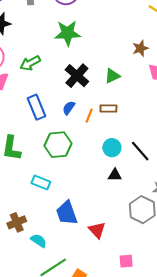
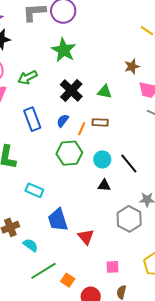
green star: (68, 33) -> (64, 50), turned 30
green triangle: (112, 76) -> (105, 92), turned 35
green hexagon: (58, 145) -> (69, 153), moved

